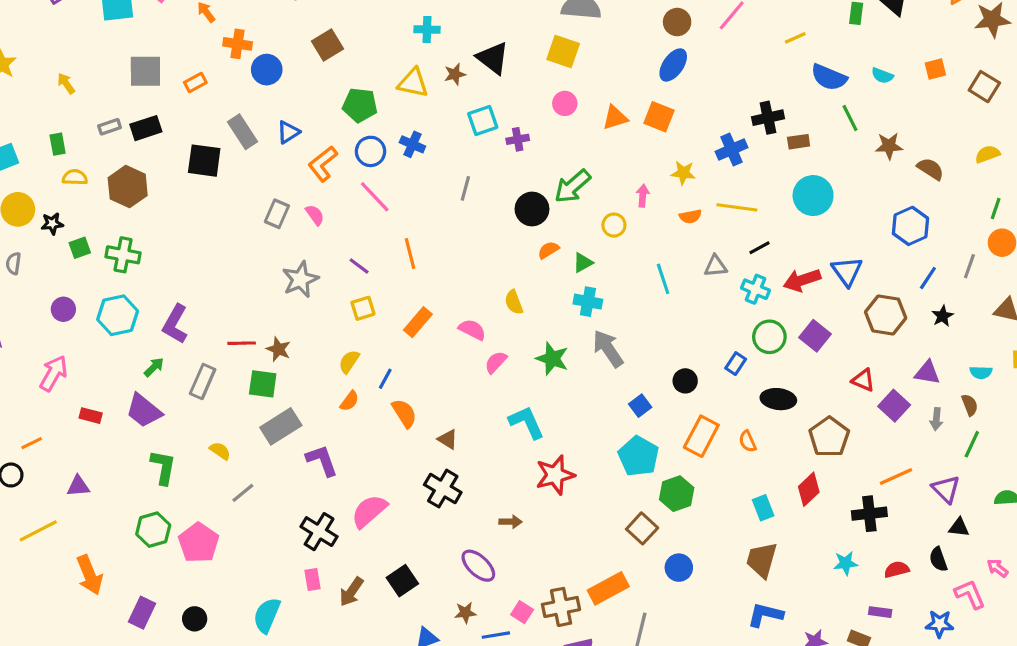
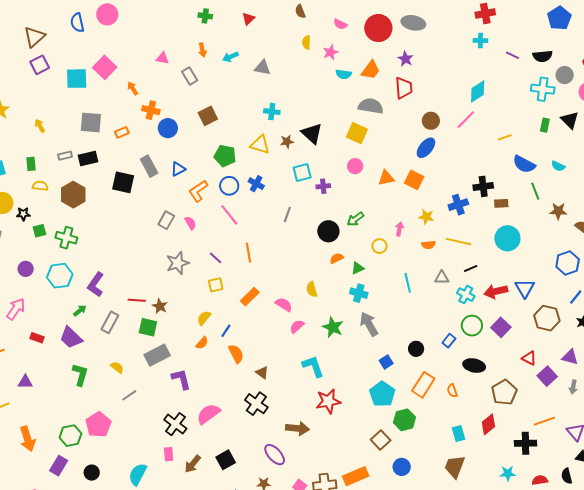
green arrow: (572, 186) -> (355, 219), size x0.7
brown arrow: (511, 522) -> (297, 428), size x1.6
green hexagon: (153, 530) -> (70, 436), moved

